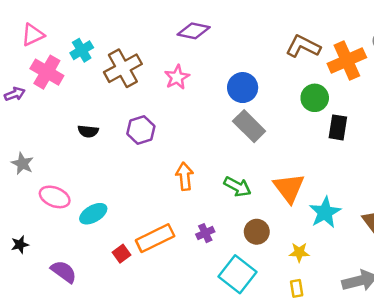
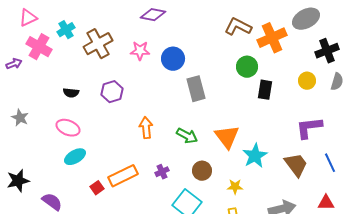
pink star: (177, 77) -> (140, 51), turned 30
blue circle: (243, 88) -> (173, 59), moved
gray rectangle: (249, 126) -> (196, 89), turned 30
pink ellipse: (55, 197) -> (68, 128), moved
black star: (20, 245) -> (18, 181), size x1.6

